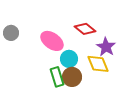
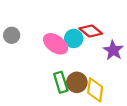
cyan circle: (69, 59) -> (74, 38), moved
yellow diamond: (98, 64) -> (95, 90), moved, turned 30

